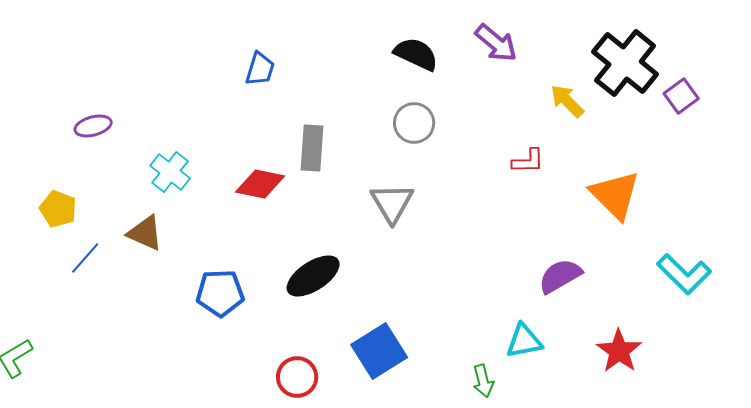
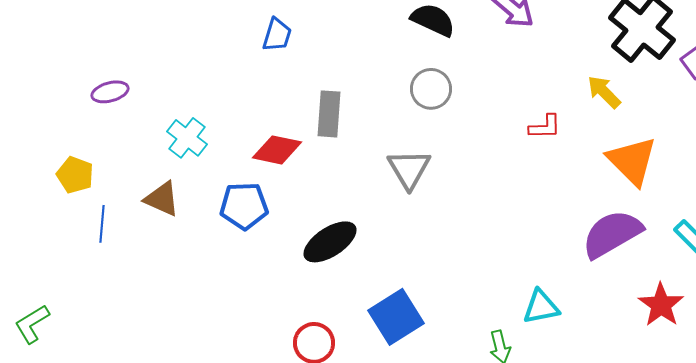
yellow arrow: (567, 101) -> (604, 92), moved
blue line: (85, 258) -> (102, 224), turned -36
purple semicircle: (560, 276) -> (612, 234), moved, size x1.4
blue pentagon: (220, 293) -> (244, 206), moved
red star: (619, 351) -> (661, 305), moved

